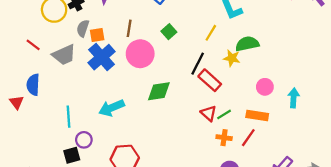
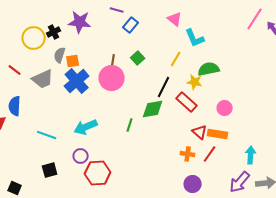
brown line: (129, 28) -> (113, 62), moved
red rectangle: (210, 80) -> (187, 102), moved
green diamond: (159, 91) -> (153, 109), moved
cyan arrow: (294, 98) -> (251, 155), moved
red triangle: (209, 113) -> (200, 132), moved
green line: (224, 114) -> (130, 125), moved, turned -40
cyan line: (68, 117) -> (47, 135), turned -66
purple circle: (84, 140) -> (81, 156), moved

